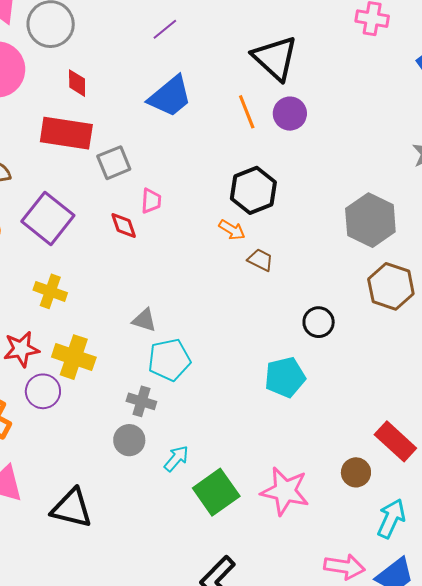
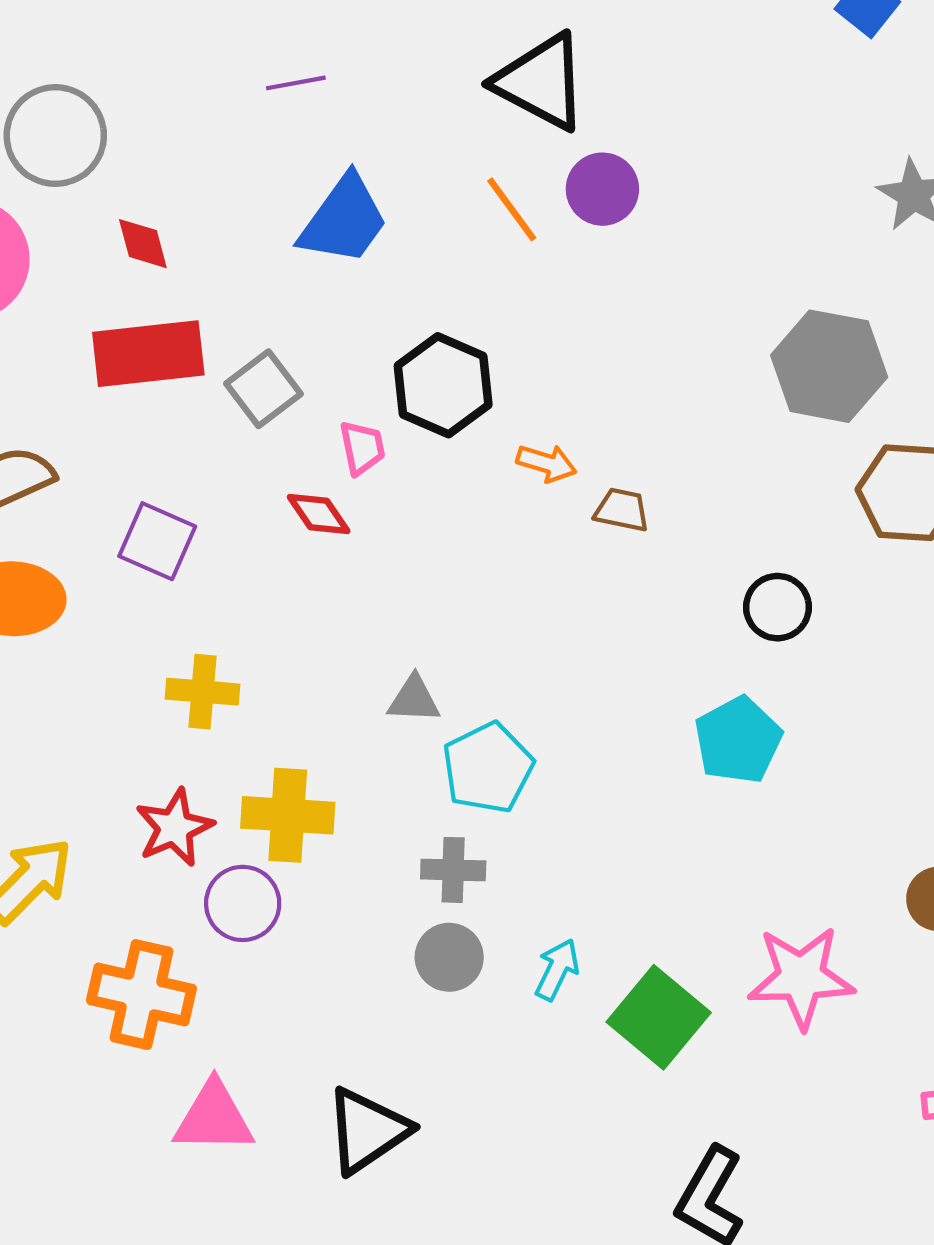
purple line: (165, 29) -> (296, 83), turned 44
black hexagon: (253, 190) -> (443, 385), moved
purple square: (48, 218) -> (157, 541), size x0.7
black triangle: (72, 508) -> (367, 1130), turned -33

